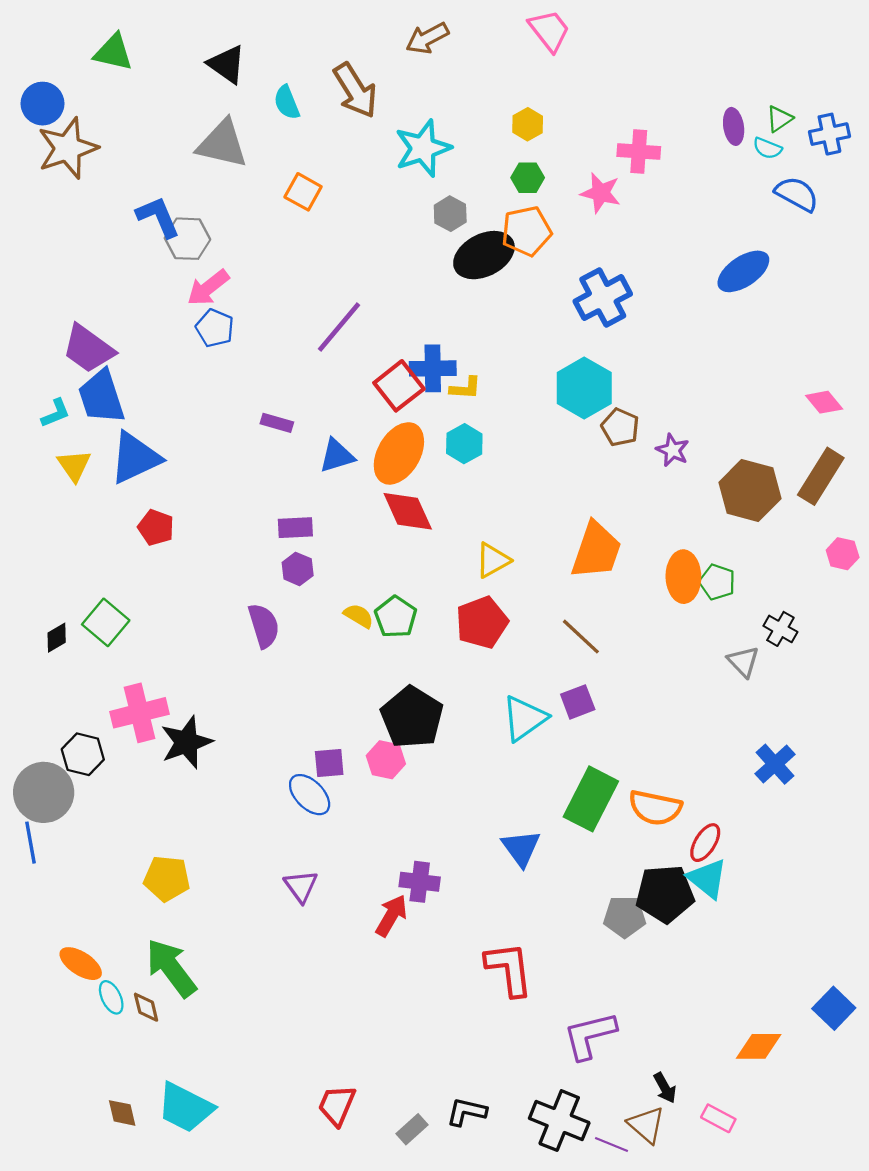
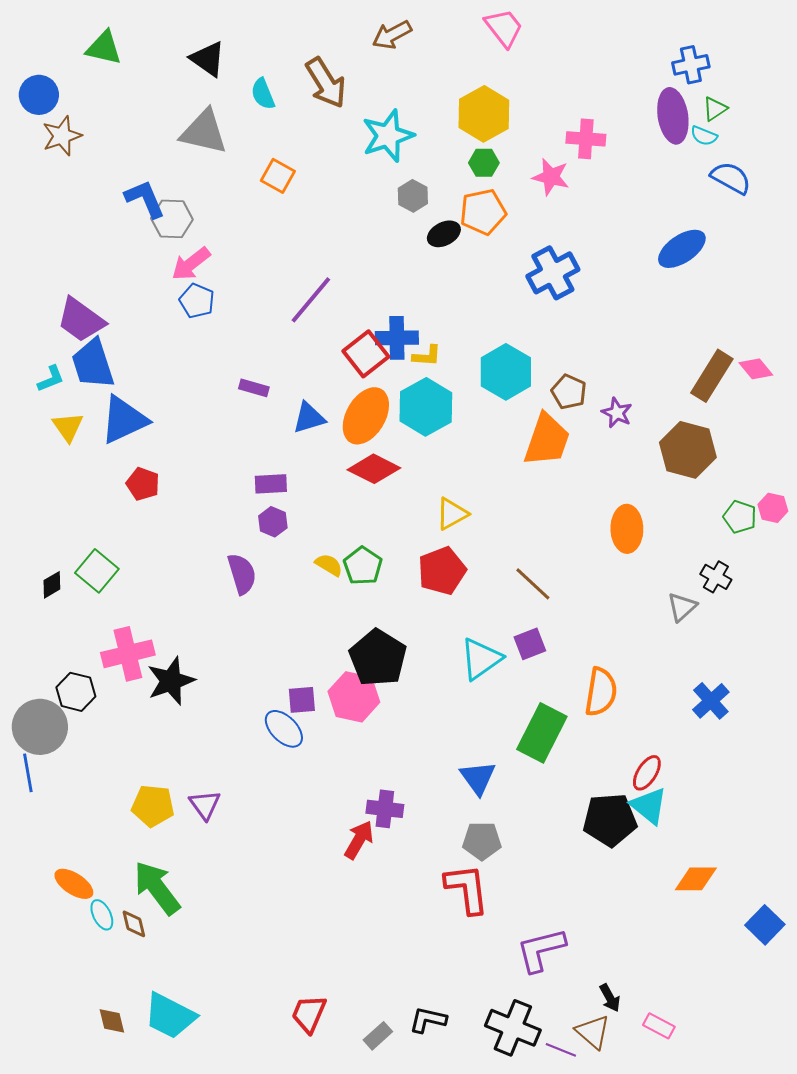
yellow hexagon: (528, 124) -> (484, 114), size x1.8
purple ellipse: (734, 126) -> (673, 116), size x1.6
blue cross: (829, 134) -> (691, 65), moved
brown star: (68, 148) -> (62, 136), size x0.7
black ellipse: (484, 255) -> (444, 234), size x0.6
cyan hexagon: (584, 388) -> (506, 372), moved
cyan hexagon: (464, 444) -> (426, 407), size x1.6
brown rectangle: (821, 476) -> (712, 376), moved
red diamond: (408, 511) -> (374, 469), turned -39
orange trapezoid: (596, 550) -> (547, 440), moved
green pentagon: (717, 582) -> (740, 517), moved
gray triangle: (743, 662) -> (682, 607), turned 32
pink hexagon: (386, 760) -> (354, 697), size x1.4
orange semicircle: (655, 808) -> (601, 692), moved, turned -93
purple triangle: (301, 886) -> (205, 805), moved
gray pentagon: (625, 917) -> (482, 841), moved
orange diamond: (759, 1046) -> (696, 879), moved

